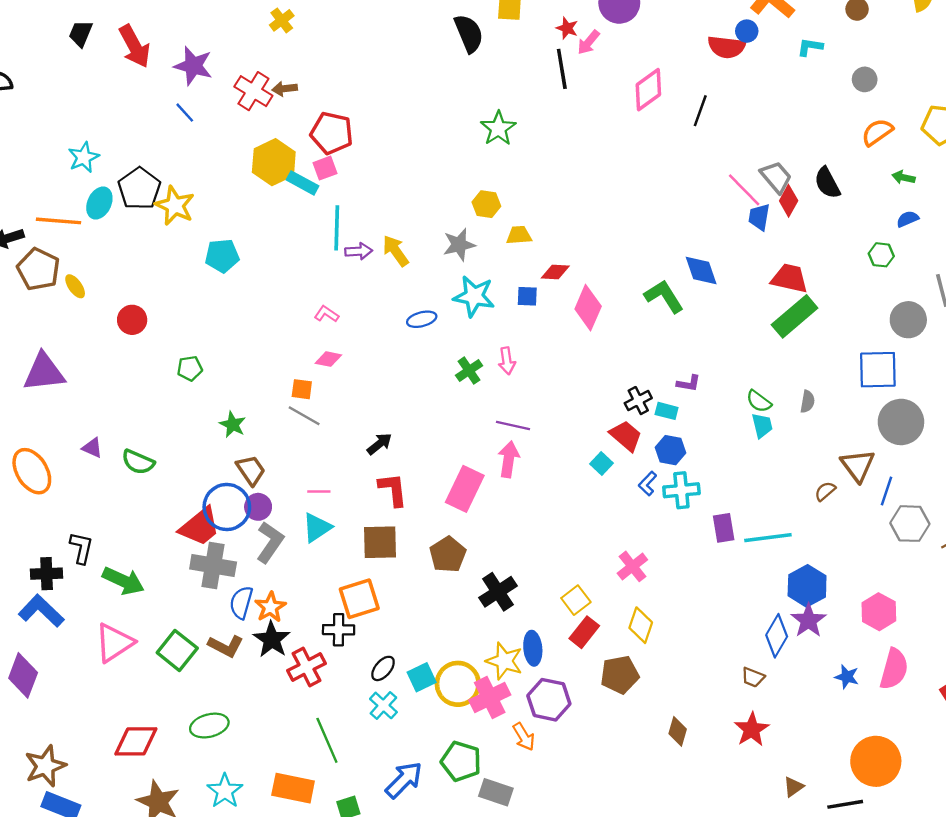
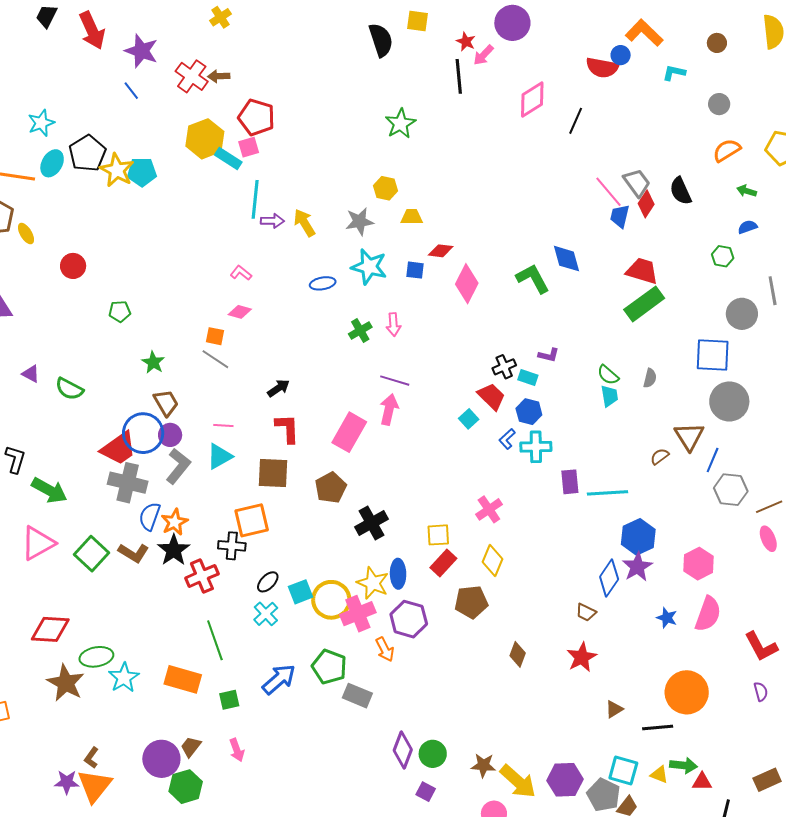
cyan pentagon: (222, 256) -> (142, 172), moved
yellow square: (576, 600) -> (438, 535), turned 30
green ellipse: (209, 726) -> (96, 657), moved

